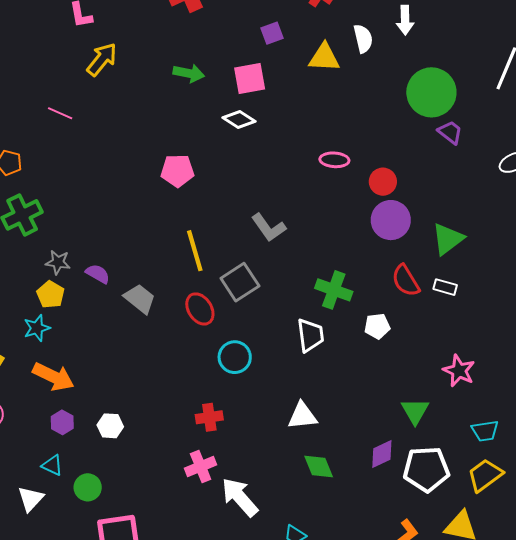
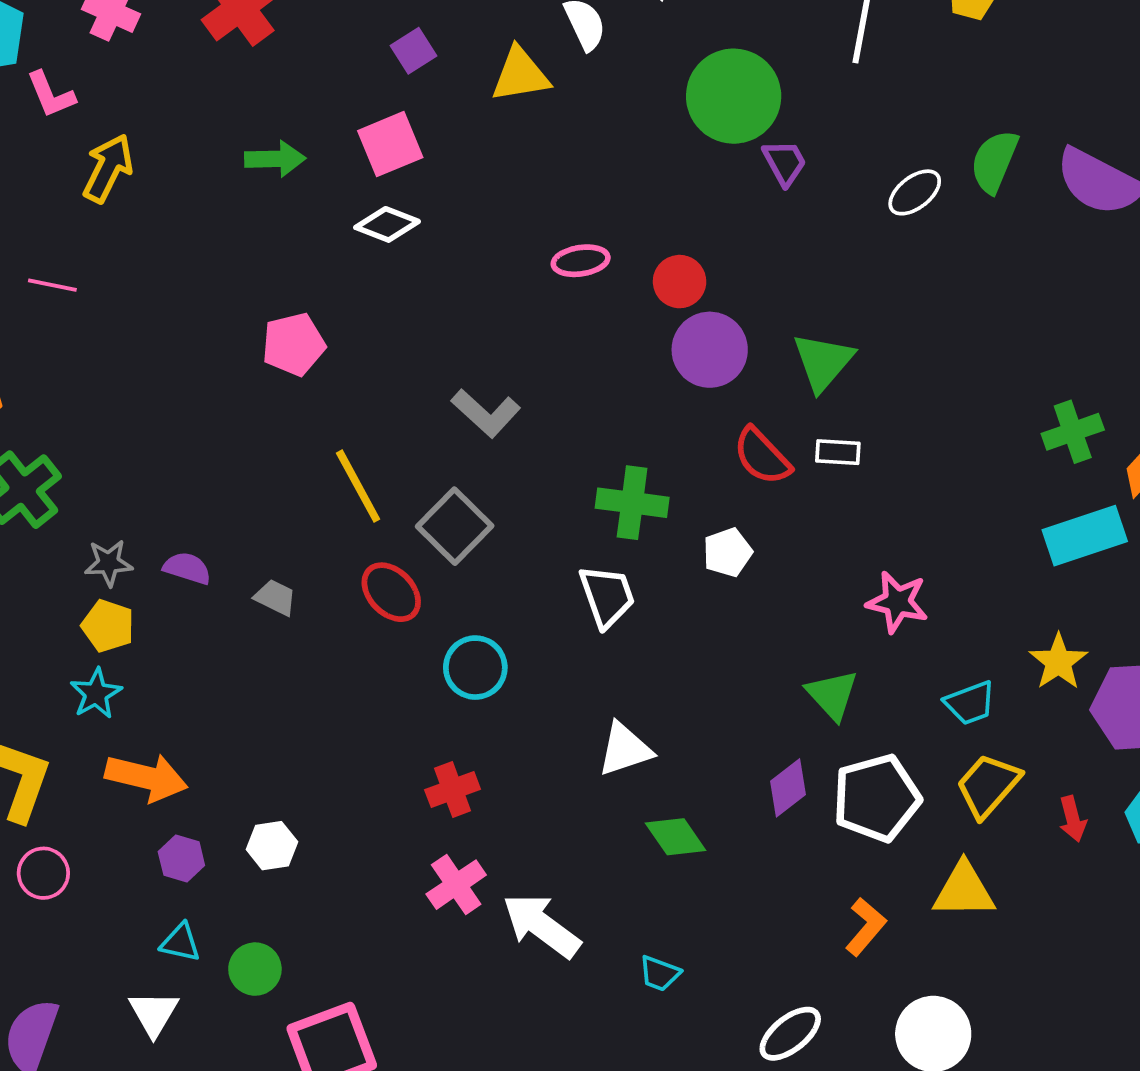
purple trapezoid: (450, 132) -> (785, 163), turned 36
gray trapezoid: (140, 299) -> (275, 597), size x0.7

